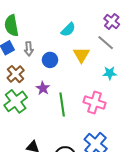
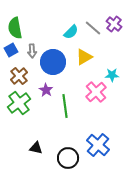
gray line: (106, 43) -> (93, 28), moved
yellow triangle: (81, 55) -> (84, 57), turned 30
blue circle: (50, 60) -> (53, 62), size x1.6
pink cross: (95, 102) -> (96, 92), moved, turned 30

